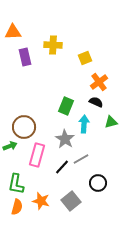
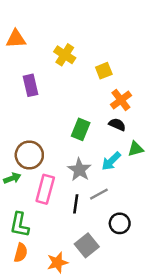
yellow cross: (53, 45) -> (65, 55), turned 30
purple rectangle: (25, 57) -> (31, 85), moved
cyan arrow: (84, 124) -> (111, 161), moved, turned -138
black line: (62, 167) -> (76, 204), turned -35
orange star: (41, 201) -> (57, 262), moved, turned -30

